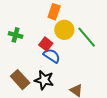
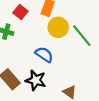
red square: (46, 44) -> (20, 12), moved

